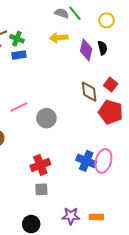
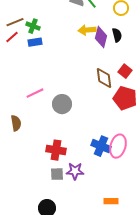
yellow arrow: (59, 38) -> (87, 30), moved
red cross: (40, 165) -> (56, 150), turned 30
purple star: (71, 216) -> (75, 171), moved

